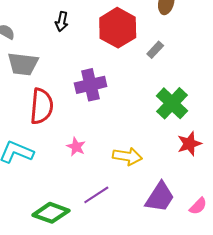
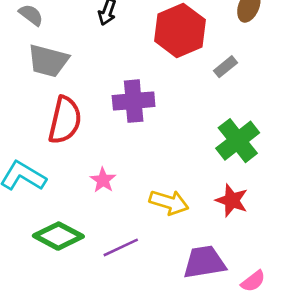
red star: (189, 144) -> (232, 200), moved, turned 30
purple trapezoid: (160, 197) -> (204, 262), turned -140
green diamond: (51, 213) -> (58, 236), moved

